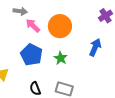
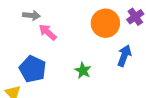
orange circle: (60, 26) -> (105, 23), moved
blue pentagon: (31, 55) -> (33, 69), moved

